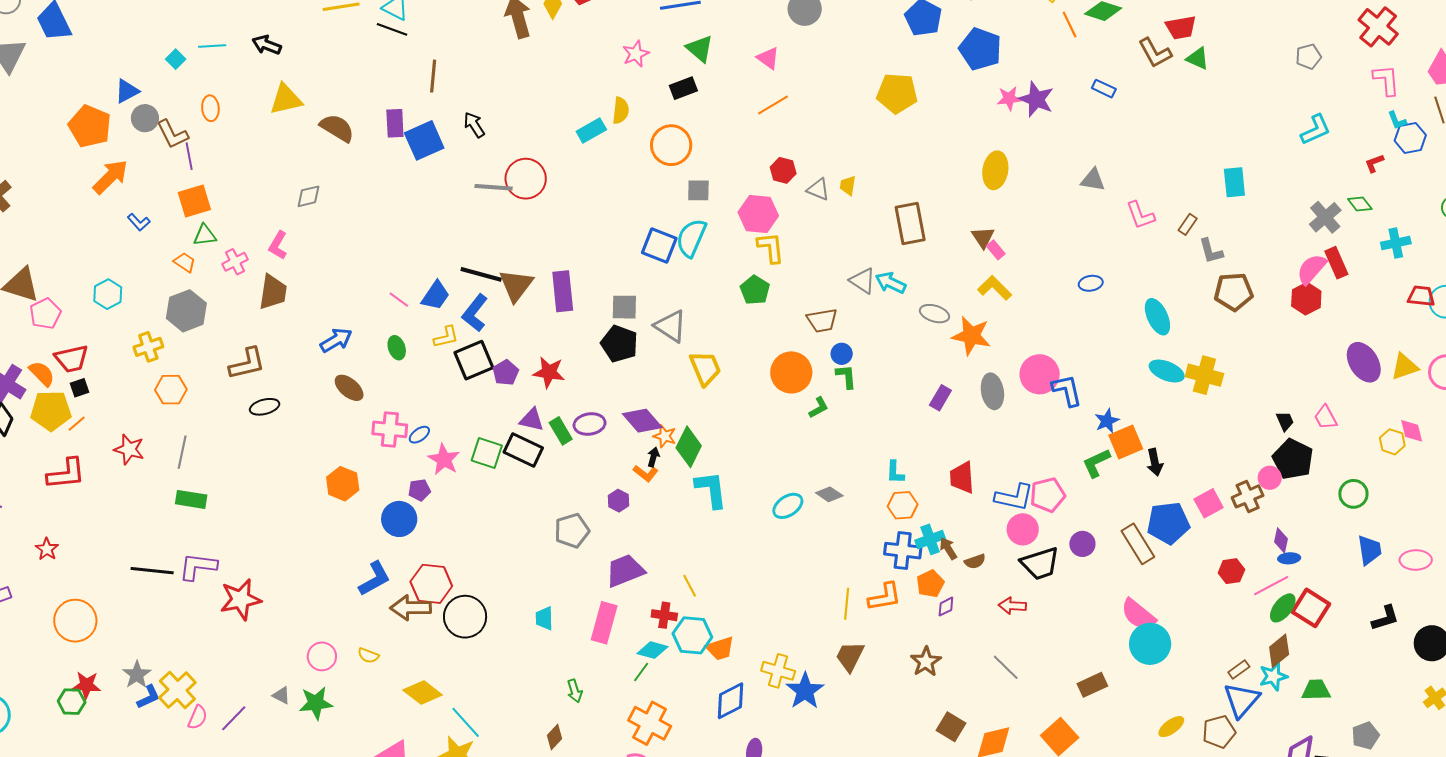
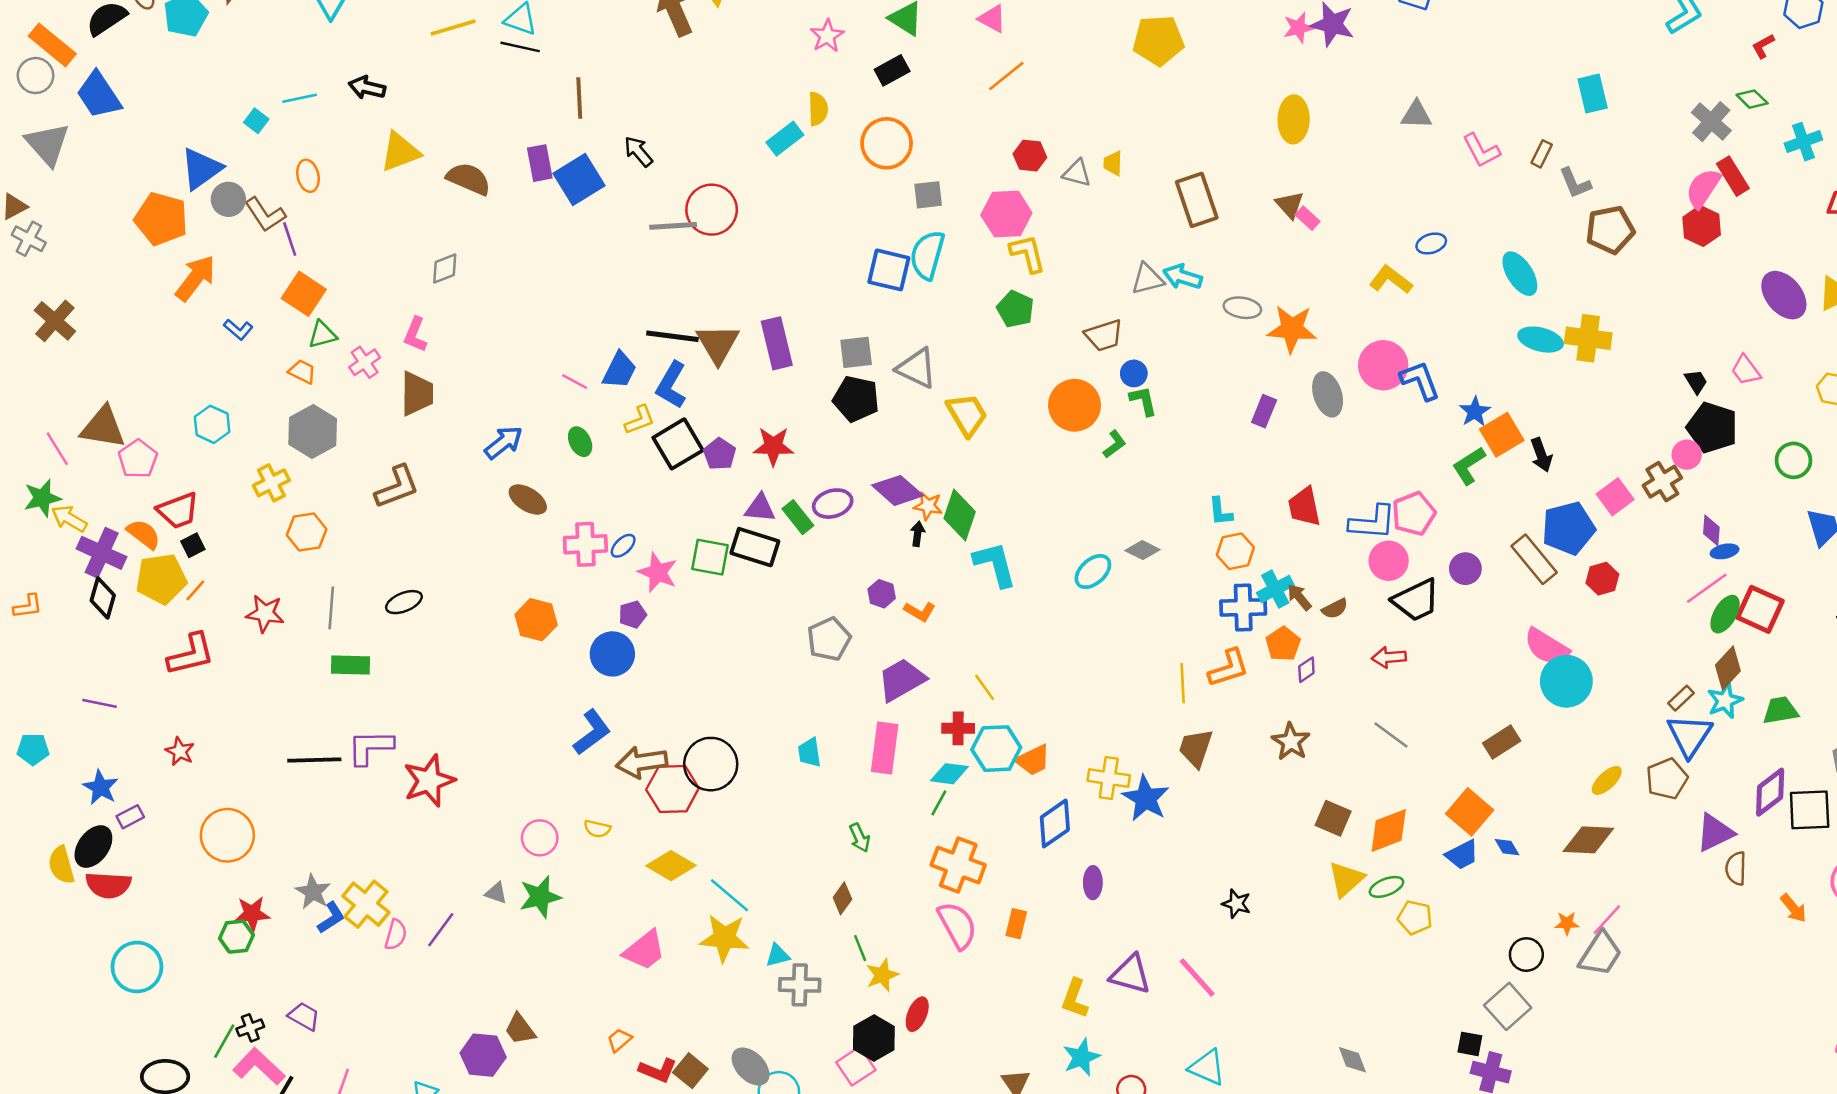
blue triangle: (127, 91) -> (201, 169), size x1.4
orange square: (194, 201) -> (304, 294), turned -32
gray triangle: (863, 281) -> (1147, 279), turned -40
yellow L-shape: (995, 288) -> (1391, 280), moved
black ellipse: (265, 407) -> (404, 602), moved
orange L-shape: (646, 473) -> (920, 611), moved
red hexagon: (1231, 571) -> (1602, 579), moved
red hexagon: (431, 584) -> (673, 789), moved

